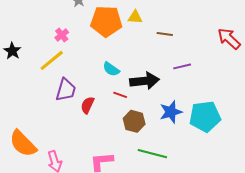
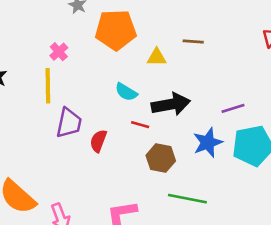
yellow triangle: (135, 17) -> (157, 57), moved
yellow line: (52, 60) -> (48, 86), turned -48
purple line: (182, 66) -> (233, 108), moved

